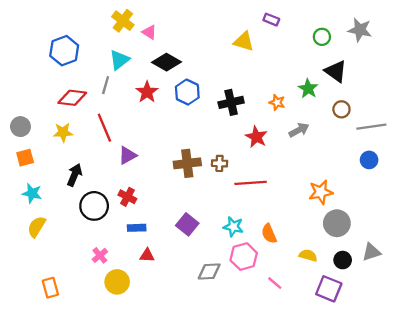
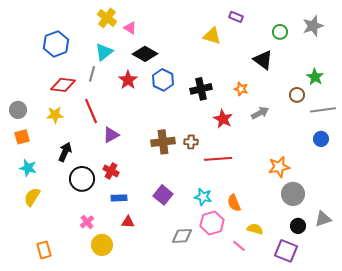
gray star: (360, 30) -> (313, 26), turned -30
black triangle: (336, 71) -> (263, 60), moved
green star: (308, 89) -> (315, 77), moved
yellow semicircle: (308, 255) -> (255, 229), moved

